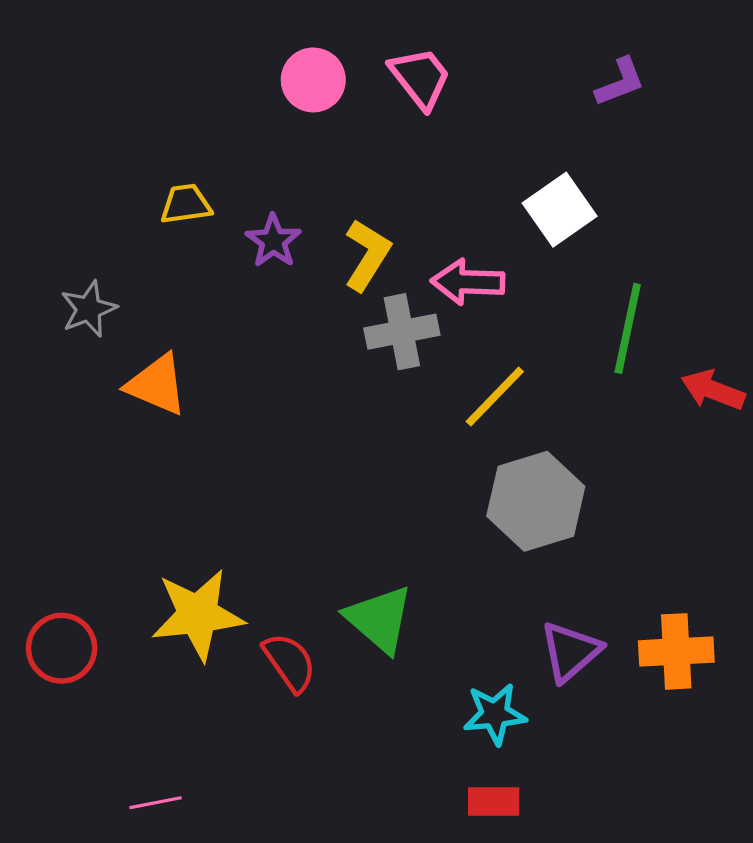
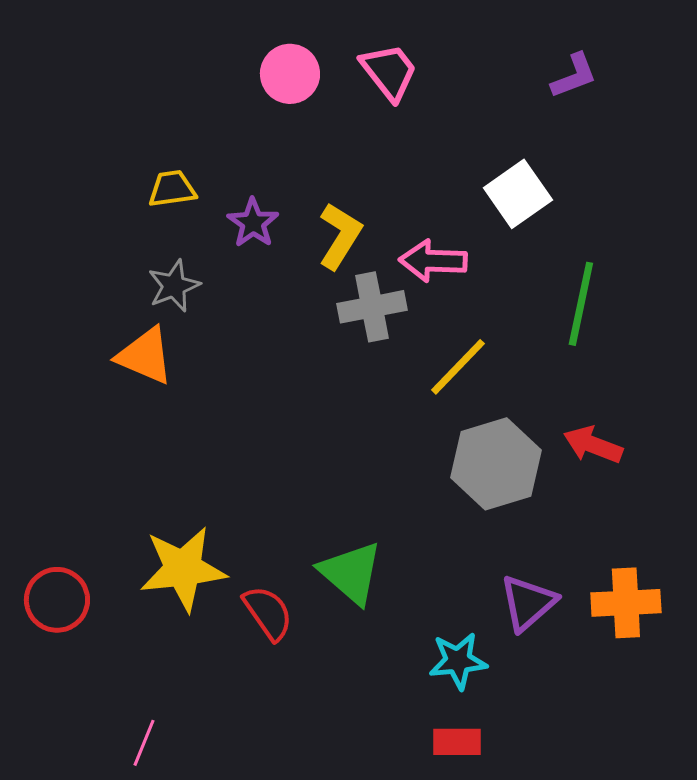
gray star: (89, 309) -> (174, 286), moved
red arrow: (713, 390) -> (593, 445), moved
pink line: (156, 803) -> (144, 743), turned -57

